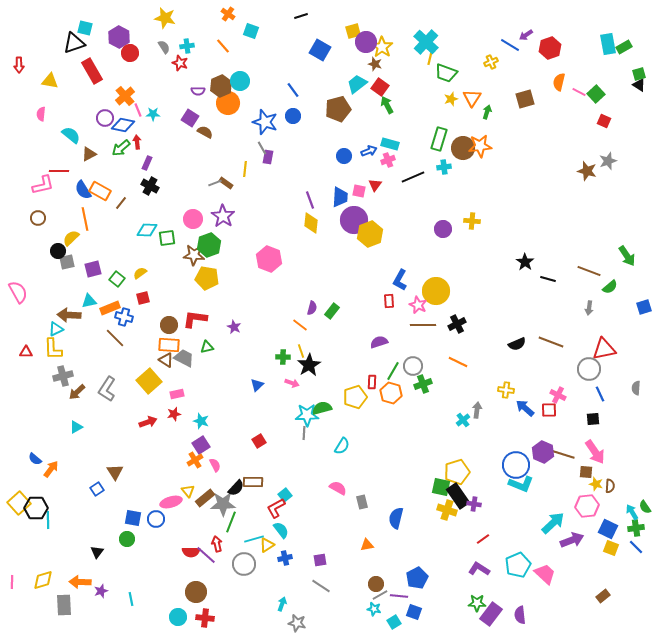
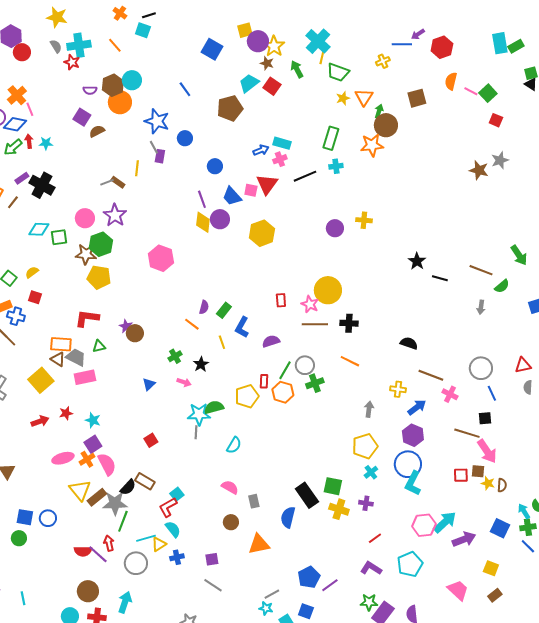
black line: (301, 16) -> (149, 15), moved
blue line: (510, 45) -> (402, 44), turned -30
cyan cross: (187, 46) -> (79, 45), size x1.6
green arrow: (387, 105) -> (297, 69), moved
cyan star: (153, 114) -> (46, 143), moved
blue circle: (293, 116) -> (185, 138), moved
brown semicircle: (205, 132) -> (97, 131), turned -56
brown circle: (463, 148) -> (386, 125), moved
blue circle: (344, 156) -> (215, 166), moved
purple rectangle: (147, 163) -> (22, 178), moved, turned 32
red triangle: (375, 185) -> (267, 184), size x1.6
black cross: (150, 186) -> (42, 185), size x1.4
blue trapezoid: (340, 197) -> (232, 196), turned 135
purple circle: (354, 220) -> (220, 219), moved, size x0.7
blue L-shape: (400, 280) -> (242, 327), moved
red square: (143, 298) -> (35, 297), turned 32
black cross: (457, 324) -> (349, 323), turned 30
brown circle: (169, 325) -> (135, 333), moved
brown line: (551, 342) -> (431, 375), moved
black semicircle: (517, 344) -> (409, 343), turned -138
red triangle: (604, 349) -> (523, 365), moved, size x0.7
yellow line: (301, 351) -> (222, 342), moved
green cross: (283, 357) -> (175, 356), turned -32
black star: (309, 365) -> (201, 364), size x0.7
pink rectangle: (177, 394) -> (85, 377), moved, size x1.5
blue arrow: (525, 408) -> (417, 407), turned 102
red square: (549, 410) -> (461, 475), moved
cyan cross: (463, 420) -> (371, 472), moved
purple hexagon: (543, 452) -> (413, 435), moved
brown line: (562, 454) -> (467, 433), moved
pink semicircle: (215, 465) -> (107, 464), size x1.6
yellow pentagon: (457, 472) -> (365, 446), moved
brown rectangle: (253, 482) -> (145, 481), turned 30
cyan L-shape: (521, 484) -> (413, 483), turned 95
yellow triangle: (188, 491) -> (80, 490), size x1.6
black rectangle: (458, 496) -> (307, 495), moved
pink ellipse: (171, 502) -> (63, 458), moved
pink hexagon: (587, 506) -> (424, 525), moved
orange triangle: (367, 545) -> (259, 544), size x1.6
yellow square: (611, 548) -> (491, 568), moved
pink trapezoid: (545, 574) -> (458, 590), moved
brown circle: (376, 584) -> (231, 522), moved
purple line: (399, 596) -> (330, 585), moved, turned -42
cyan arrow: (282, 604) -> (125, 602), moved, size x1.5

